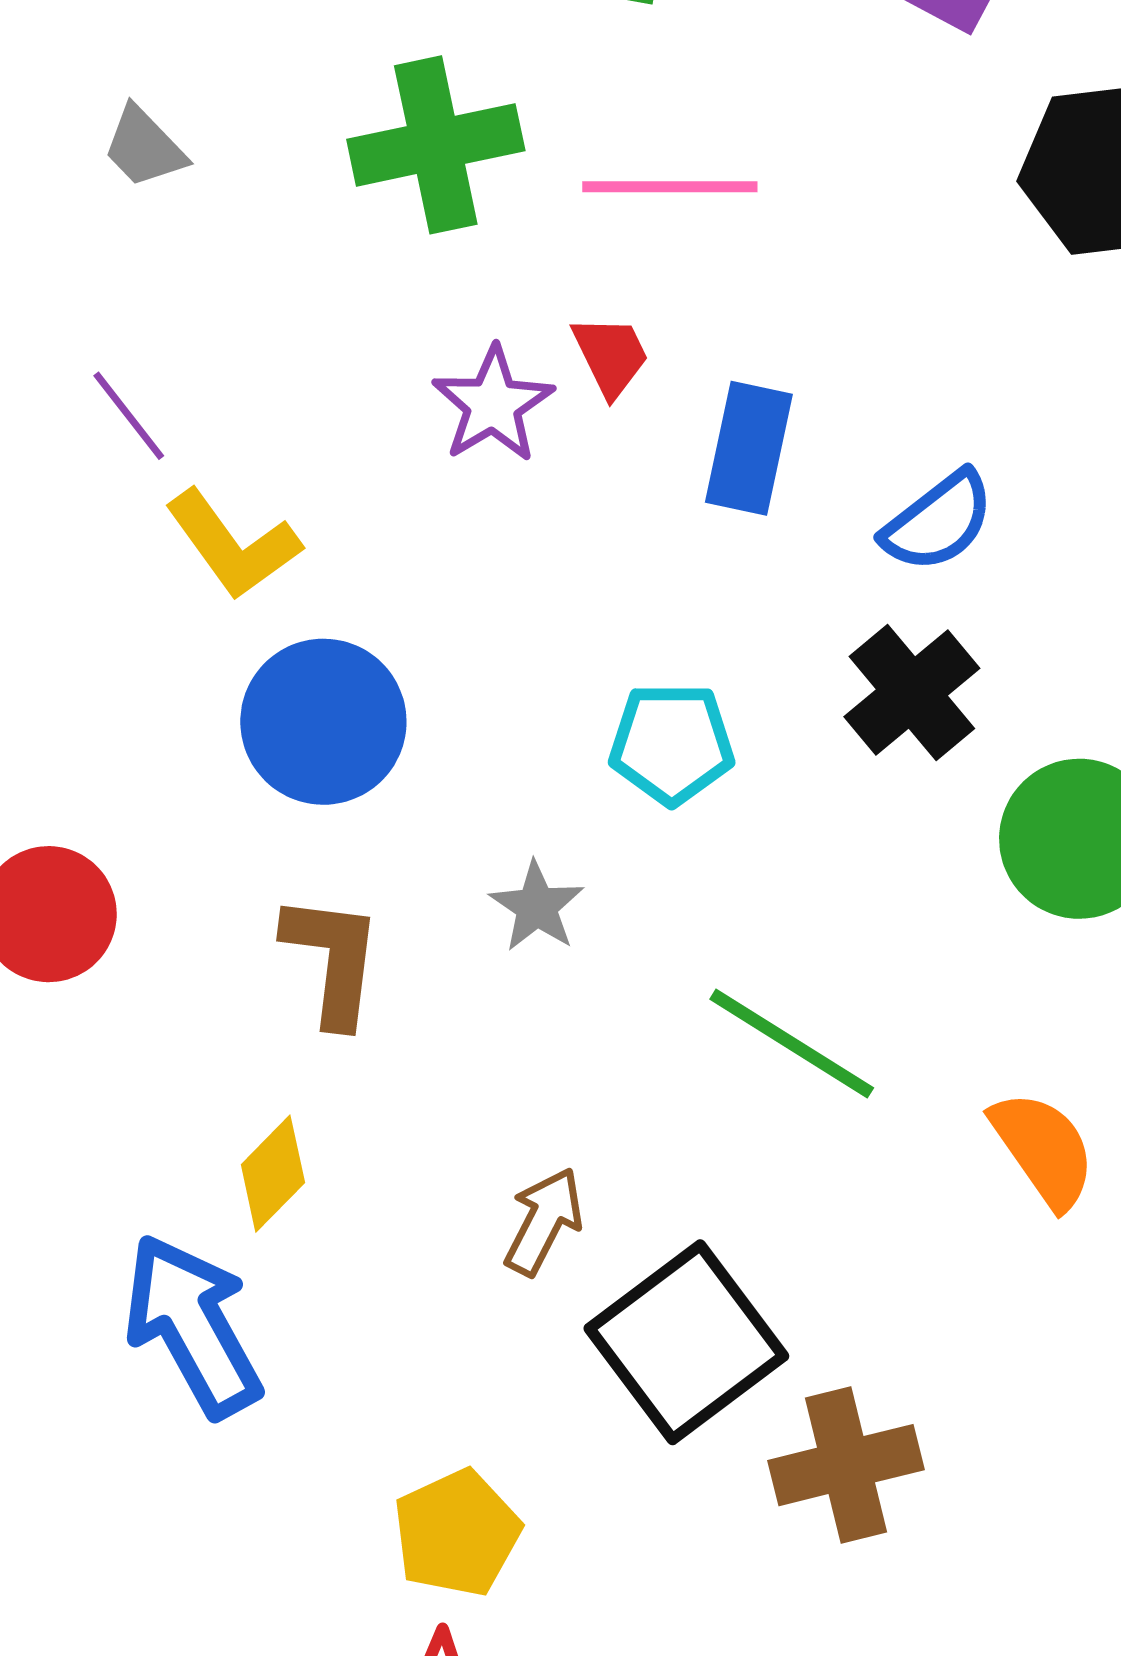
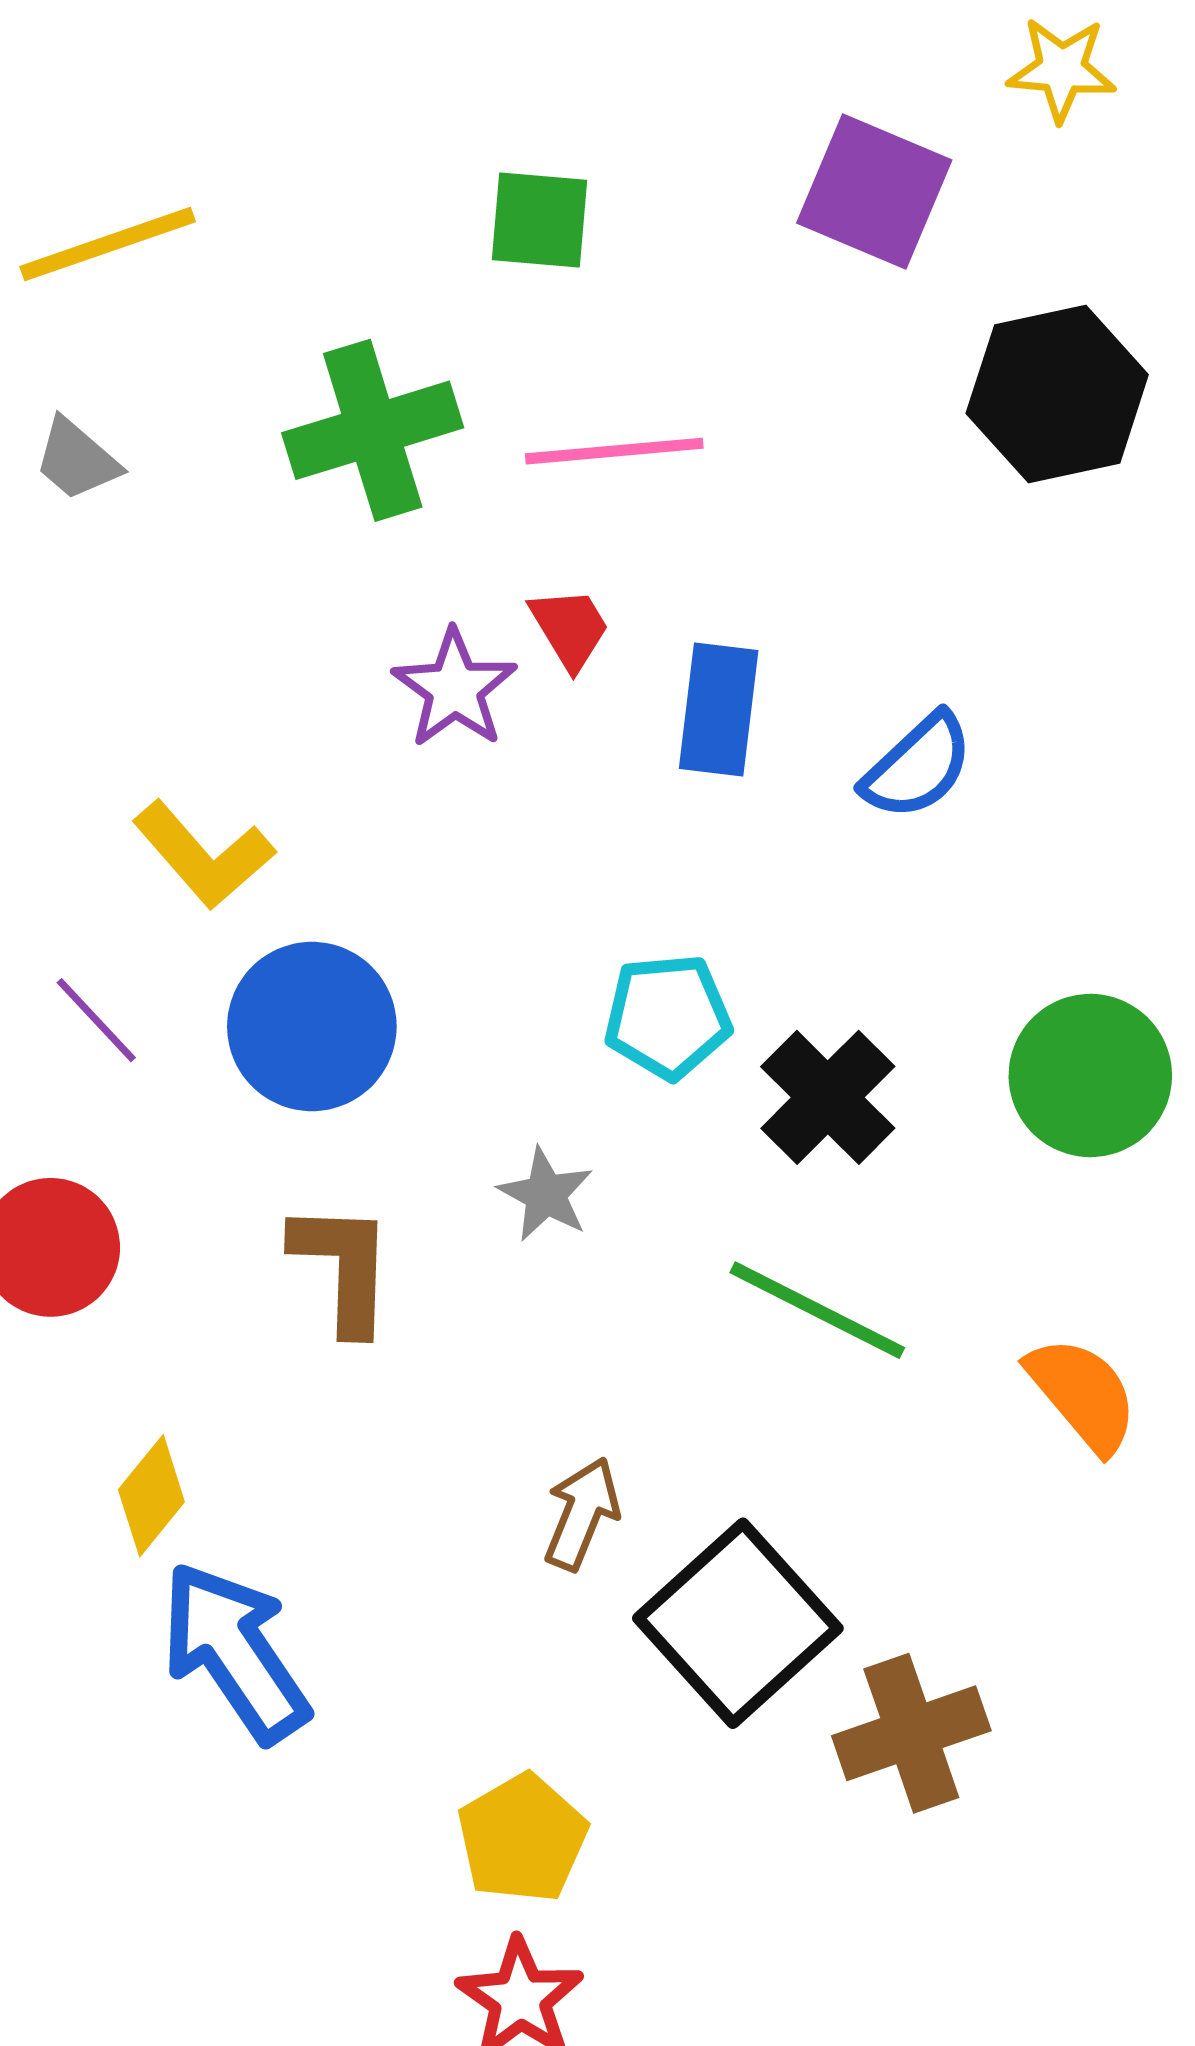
purple line: (129, 416) -> (96, 1020), moved
black cross: (912, 692) -> (828, 1097), moved
yellow diamond: (273, 1174) -> (151, 1496), moved

